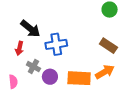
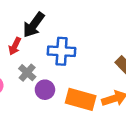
black arrow: (30, 29) -> (34, 25), turned 75

